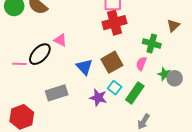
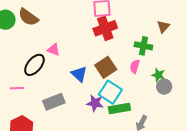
pink line: (19, 64) -> (17, 88), moved
gray circle: (175, 78) -> (164, 87), moved
cyan square: (115, 88) -> (110, 92), size x1.6
green rectangle: (135, 93) -> (119, 109), moved, turned 50

